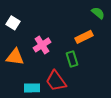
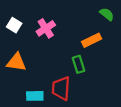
pink cross: (42, 45) -> (46, 28), moved
red trapezoid: (56, 81) -> (61, 88), turned 40

